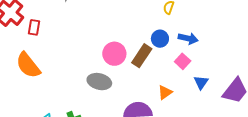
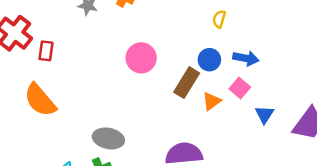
pink circle: (114, 54) -> (141, 58), moved
gray ellipse: (99, 82) -> (108, 138), moved
orange triangle: (165, 92) -> (212, 101), moved

